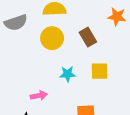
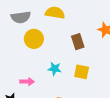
yellow circle: (52, 38) -> (34, 39), moved

